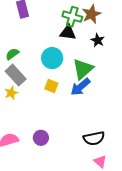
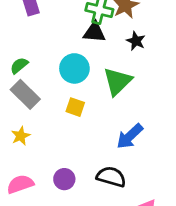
blue arrow: (80, 87) -> (130, 136), moved
yellow star: (11, 93) -> (21, 136), moved
black semicircle: (94, 138) -> (111, 177), moved, turned -150

